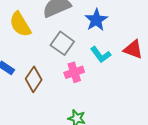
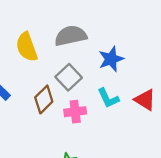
brown diamond: (34, 79) -> (44, 99), moved

